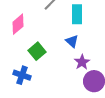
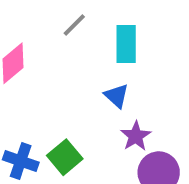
green square: (37, 51) -> (65, 157), moved

